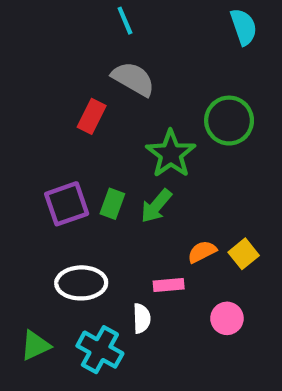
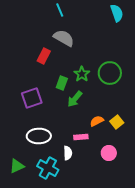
green circle: (229, 121) -> (110, 73), moved
green star: (171, 154) -> (82, 74), size x0.7
green rectangle: (112, 204) -> (62, 83), moved

